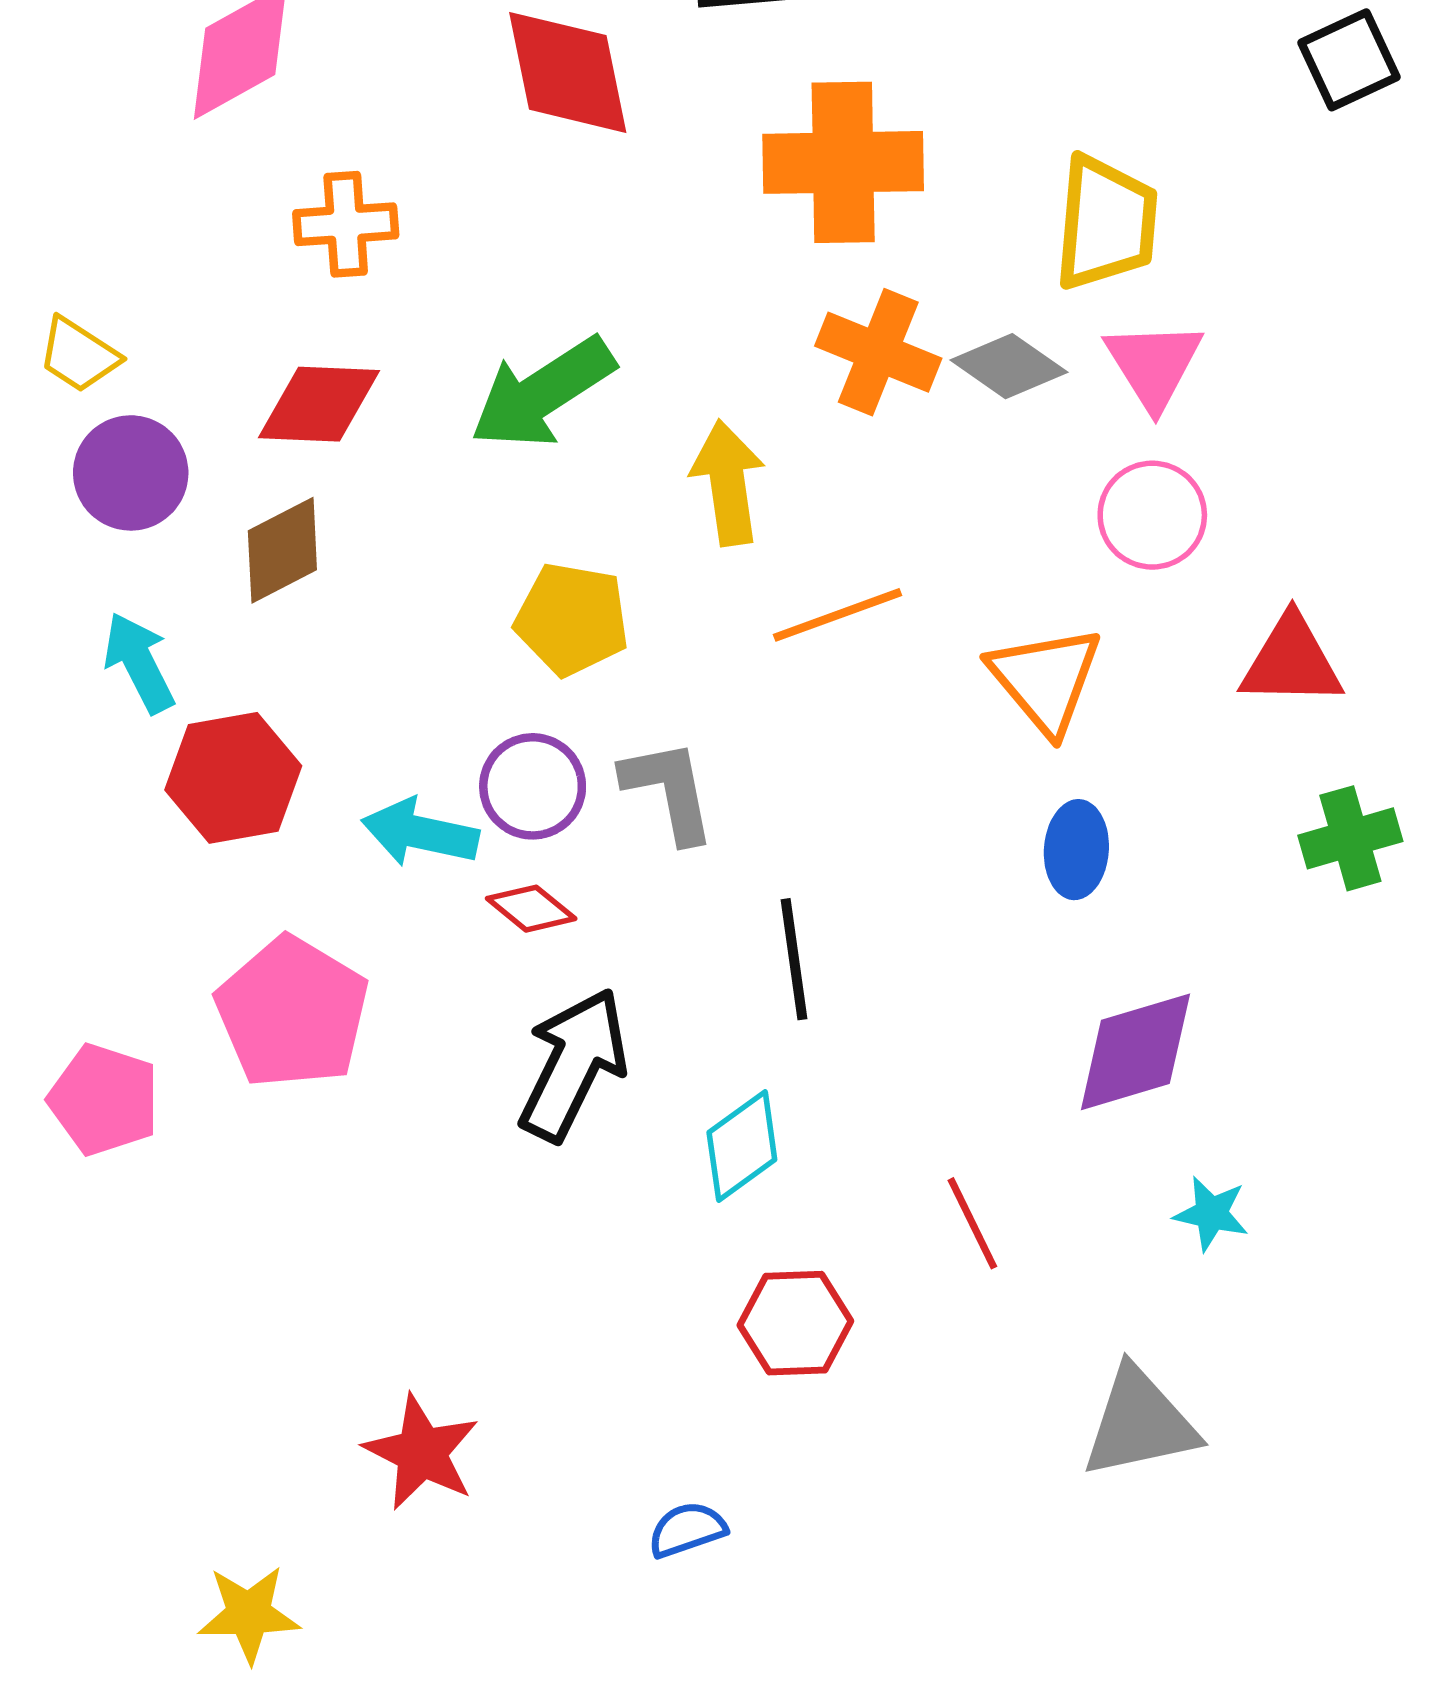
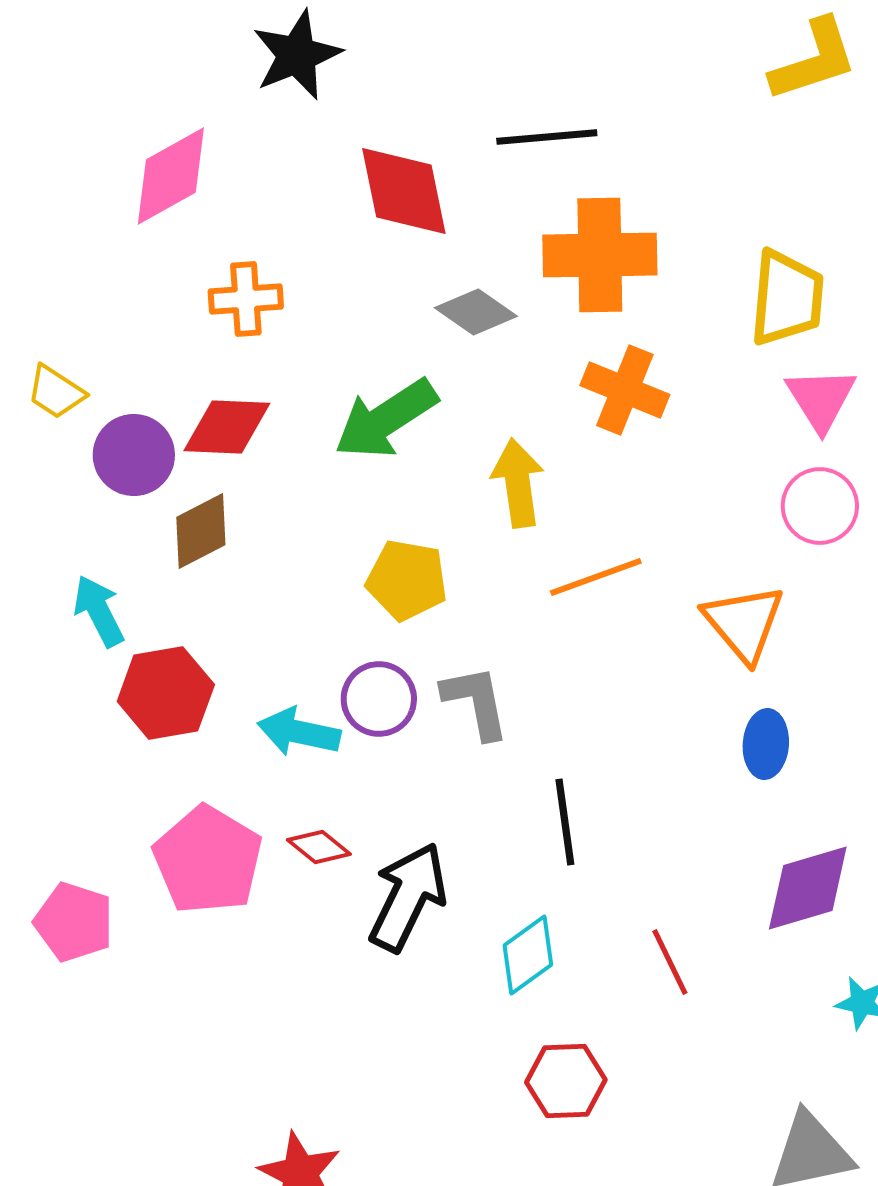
gray diamond: (1009, 366) -> (476, 312), moved
purple circle: (131, 473) -> (134, 455), moved
red diamond: (531, 909) -> (319, 847), moved
red line: (972, 1223) -> (670, 962), moved

